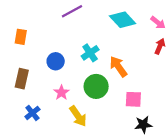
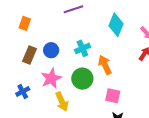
cyan diamond: (123, 20) -> (116, 25), turned 55
brown rectangle: (22, 79) -> (30, 55), moved
pink star: (61, 93) -> (51, 78), size x1.5

